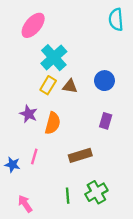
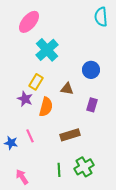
yellow rectangle: (48, 85) -> (36, 82), moved
brown triangle: (70, 86) -> (67, 89), moved
pink line: (34, 157) -> (30, 136), turned -40

